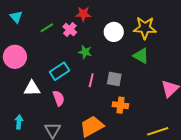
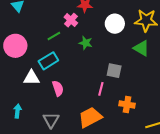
green line: (47, 28) -> (54, 36), moved
cyan rectangle: (59, 71) -> (48, 61), moved
pink line: (91, 80) -> (101, 89), moved
orange cross: (120, 105) -> (127, 104), moved

